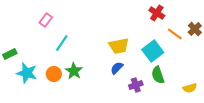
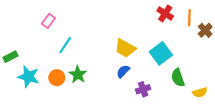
orange line: (175, 34) -> (189, 18), moved, turned 56
yellow trapezoid: (119, 46) -> (125, 48), turned 40
green semicircle: (158, 75) -> (178, 78), moved

